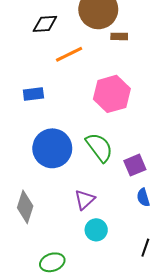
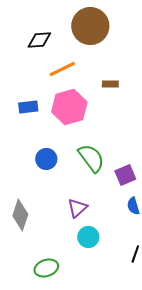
brown rectangle: (119, 36) -> (110, 84), moved
pink hexagon: (112, 94) -> (69, 107), moved
blue circle: (52, 148) -> (46, 159), size x0.6

